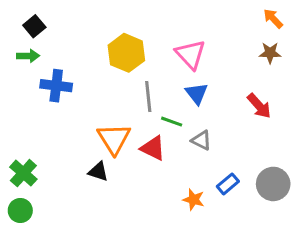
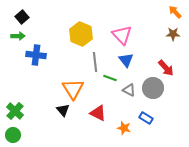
red triangle: (153, 148) -> (98, 113), moved
black triangle: (98, 171) -> (63, 110), turned 32
blue rectangle: (228, 184) -> (146, 118), turned 72
gray circle: (273, 184) -> (153, 88), moved

